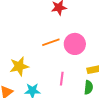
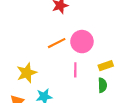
pink line: (62, 79) -> (75, 70), moved

